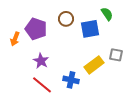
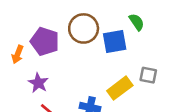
brown circle: (66, 19) -> (84, 28), size x1.5
purple star: (41, 61) -> (38, 83), moved

